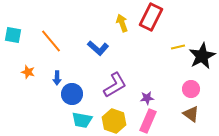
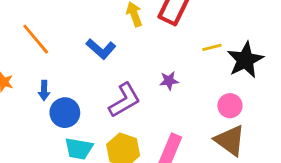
purple star: (147, 98) -> (169, 81), moved
brown triangle: (191, 114) -> (230, 140), size x1.4

